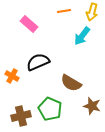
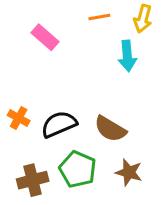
cyan arrow: (82, 36) -> (127, 56), turned -42
black semicircle: (38, 62) -> (59, 124), moved
brown star: (92, 106) -> (129, 172), moved

